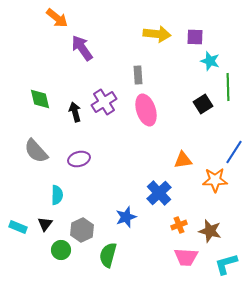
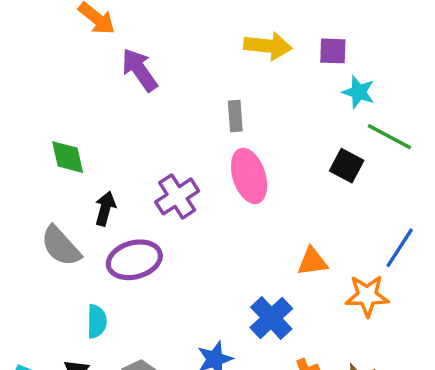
green line: (228, 87) -> (389, 137), turned -60
purple cross: (104, 102) -> (177, 196), moved
black square: (203, 104) -> (347, 166), turned -30
black arrow: (75, 112) -> (105, 208), moved, turned 30
purple ellipse: (79, 159) -> (134, 260), size x1.4

